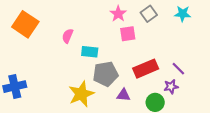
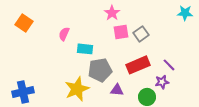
gray square: (149, 14) -> (141, 34), moved
cyan star: (183, 14) -> (185, 13), moved
orange square: (25, 24) -> (24, 23), size x0.7
blue cross: (15, 87) -> (23, 92), moved

